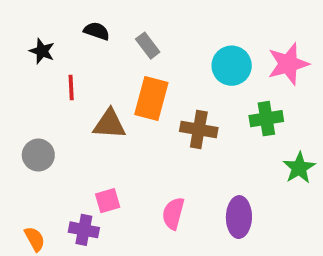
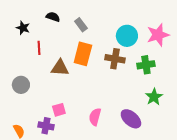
brown cross: (199, 129) -> (115, 59), moved
green star: (299, 168) -> (154, 97), moved
purple ellipse: (239, 217) -> (131, 119), turned -50

